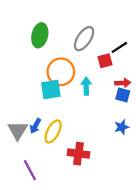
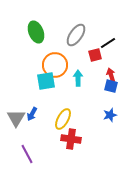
green ellipse: (40, 35) -> (36, 32), turned -35
red arrow: (123, 83) -> (111, 75), turned -104
yellow ellipse: (53, 131) -> (63, 119), moved

